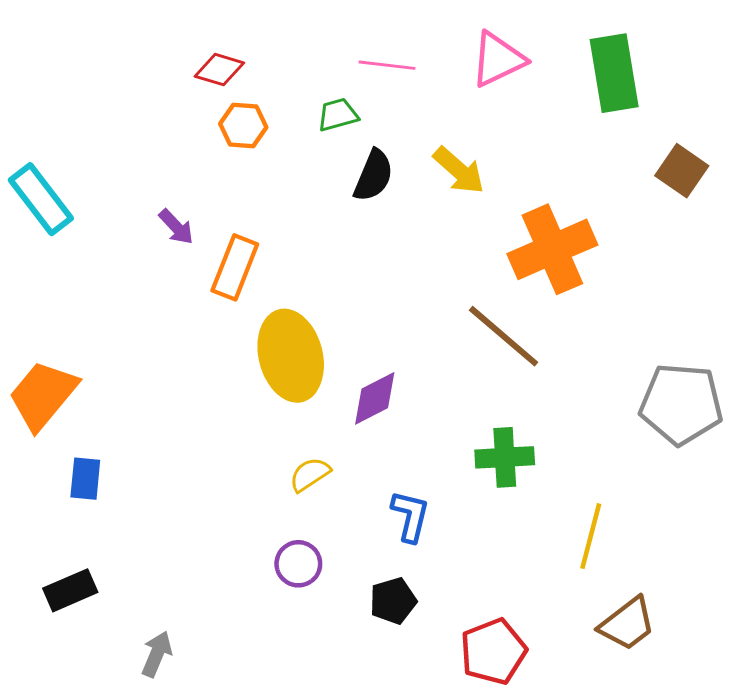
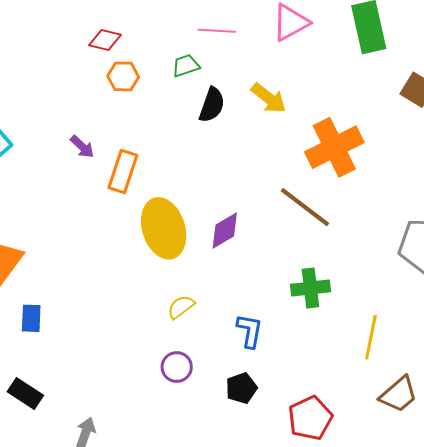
purple diamond: (375, 398) -> (225, 231), moved
black rectangle: (70, 590) -> (25, 393), turned 60

